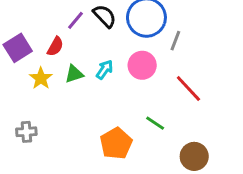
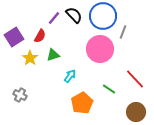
pink circle: (142, 65) -> (100, 49), size x1.4
cyan arrow: (105, 70) -> (70, 76), moved
red line: (188, 88) -> (135, 79), moved
gray cross: (26, 132) -> (20, 95), turned 32

